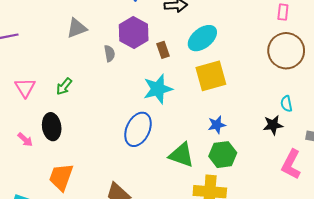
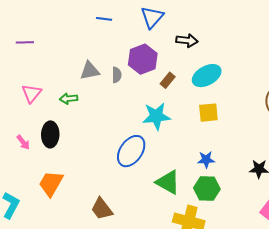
gray triangle: (77, 28) -> (90, 71), moved
brown rectangle: (163, 50) -> (168, 80), turned 49
yellow square: (211, 76) -> (208, 113), size x0.7
green arrow: (64, 86) -> (68, 99), turned 36

